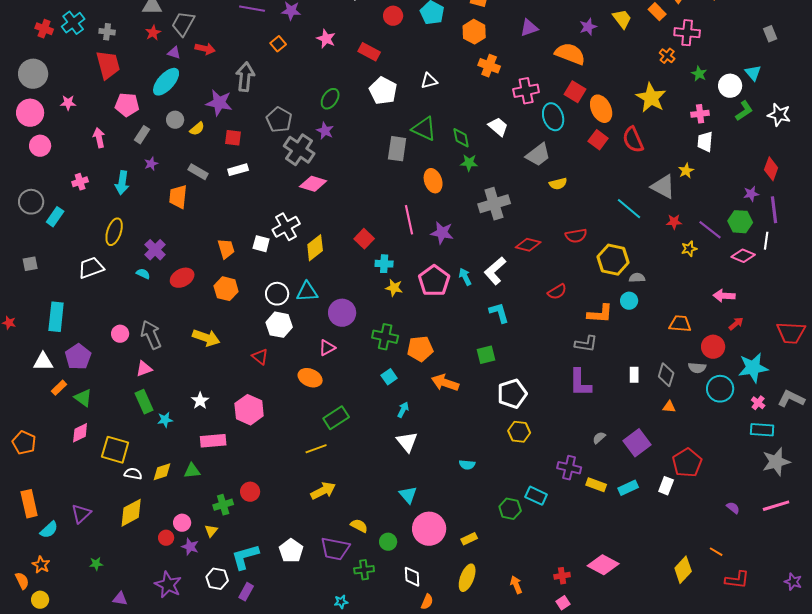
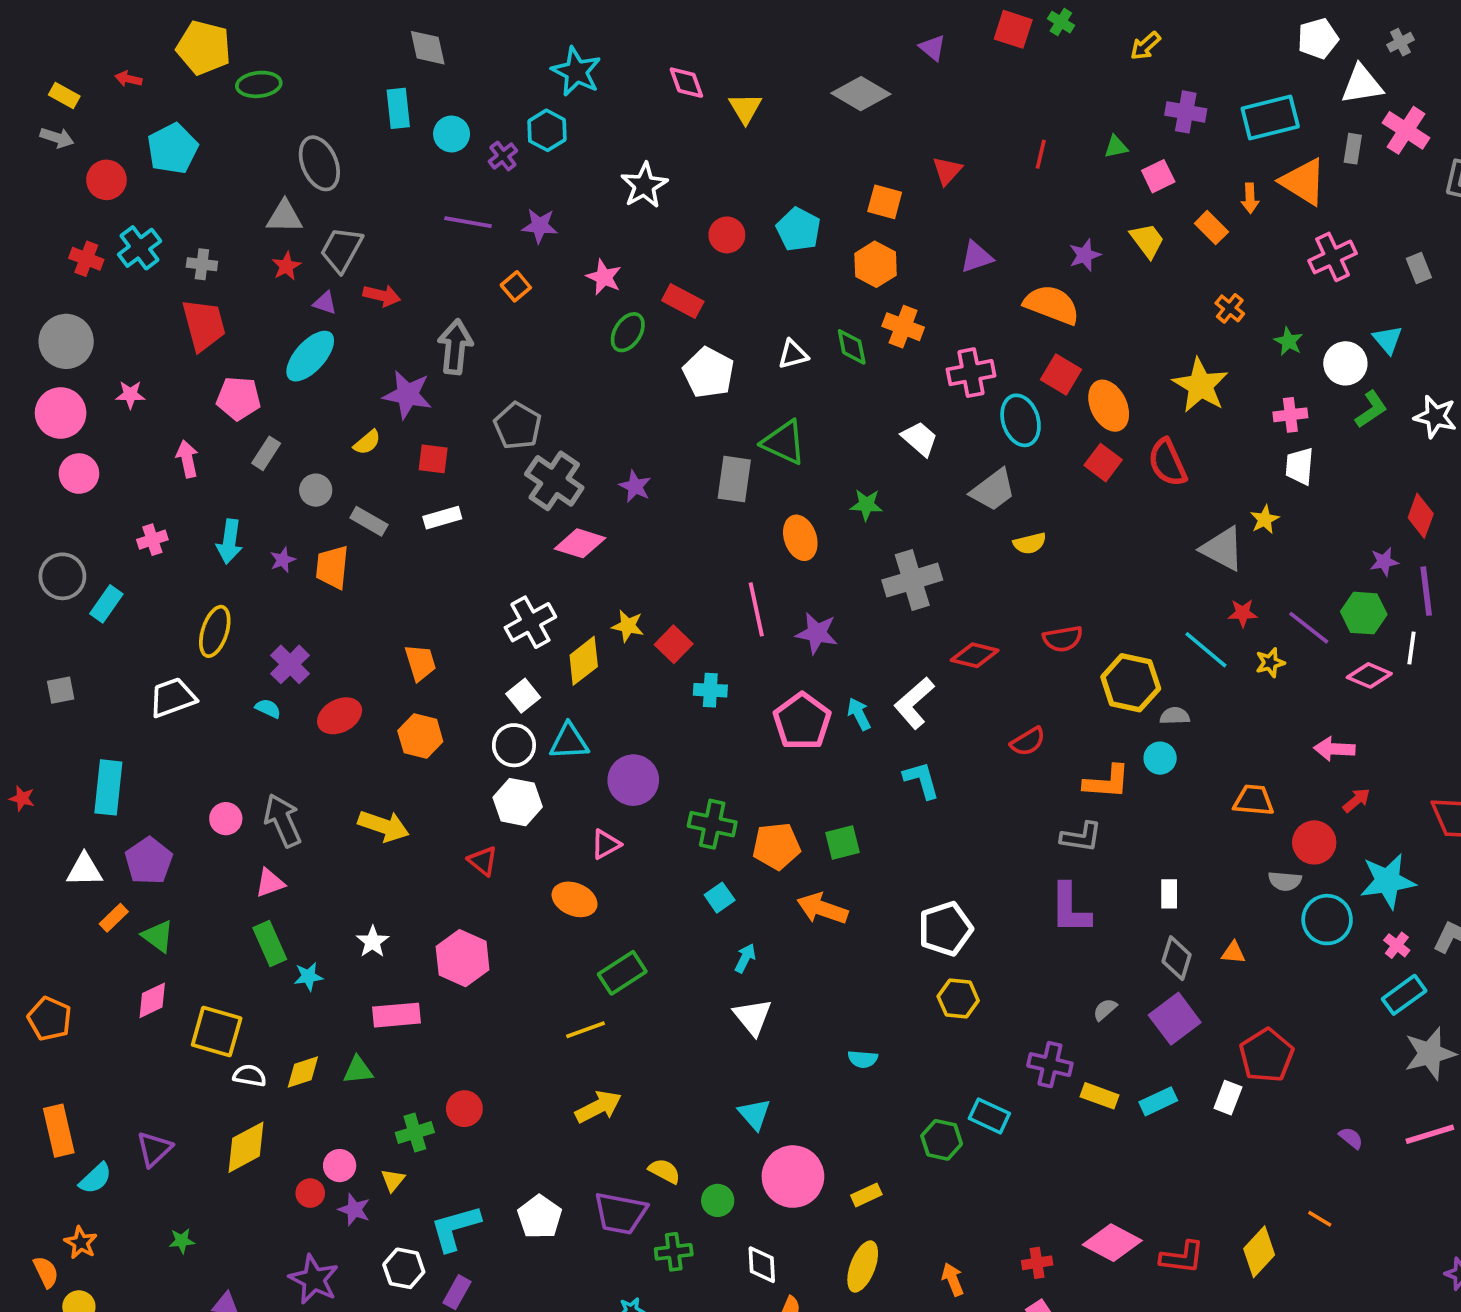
pink cross: (687, 33) -> (1333, 257), moved, turned -30
green ellipse: (330, 99) -> (628, 332), moved
gray circle: (175, 120) -> (316, 490), moved
purple star: (325, 131) -> (635, 486), moved
green diamond: (461, 138) -> (852, 347), moved
purple star: (151, 164) -> (283, 560), moved
cyan line: (629, 209) -> (1206, 650), moved
white square: (261, 244) -> (523, 696), moved, turned 36
yellow star: (394, 288) -> (628, 626), moved
green square: (486, 355) -> (843, 842), moved
gray diamond: (666, 375) -> (1177, 958), moved
cyan rectangle: (762, 430) -> (1404, 995), turned -40
red L-shape: (737, 580) -> (1182, 1257), moved

